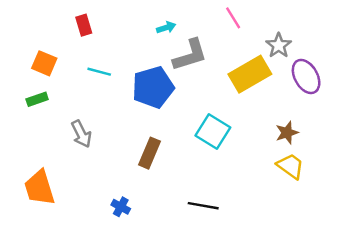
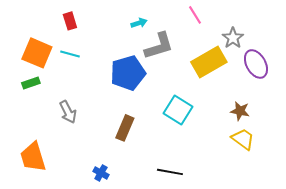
orange square: (44, 63) -> (37, 53), size x1.4
cyan line: (99, 72) -> (70, 54), moved
brown star: (287, 133) -> (240, 111), turned 30

